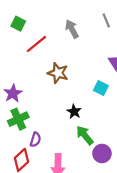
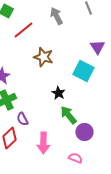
cyan square: (101, 88) -> (83, 71), size x1.5
purple semicircle: (35, 140) -> (22, 119), turned 136

